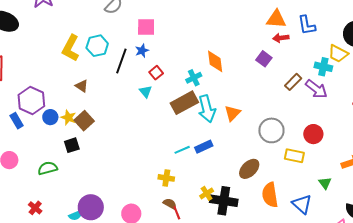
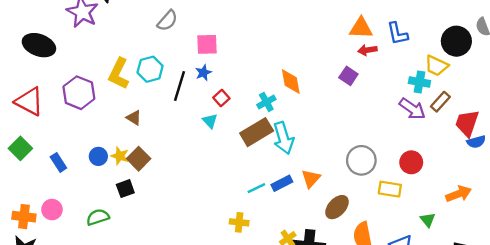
brown rectangle: (293, 82) -> (440, 102), moved
purple hexagon: (31, 100) -> (79, 93), moved
orange triangle: (232, 113) -> (311, 179), moved

